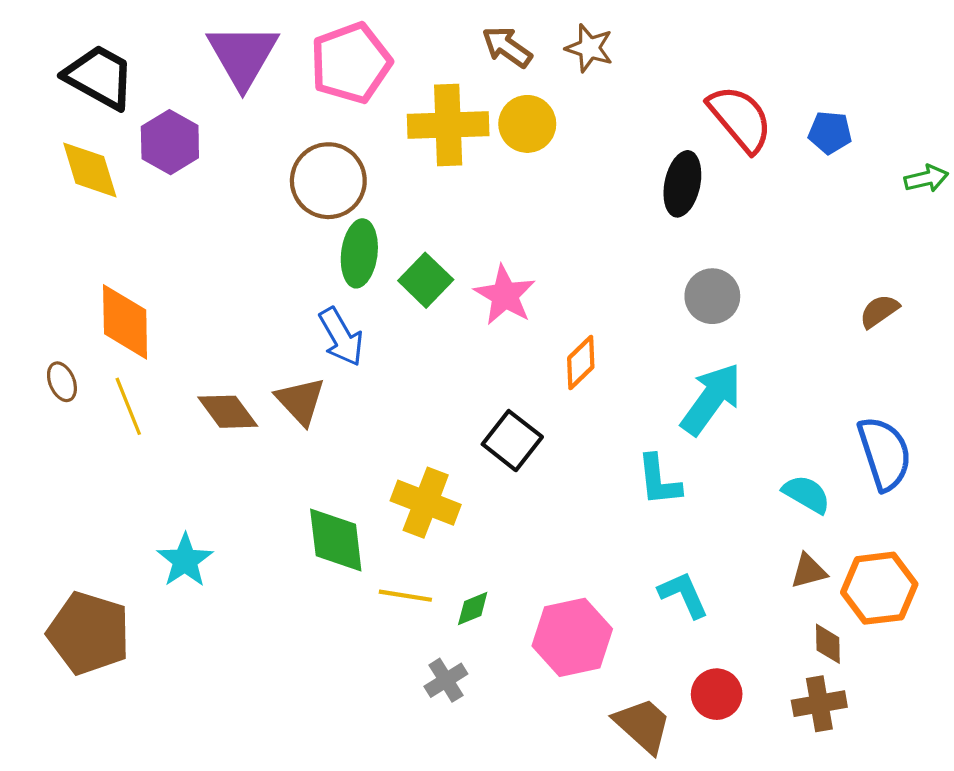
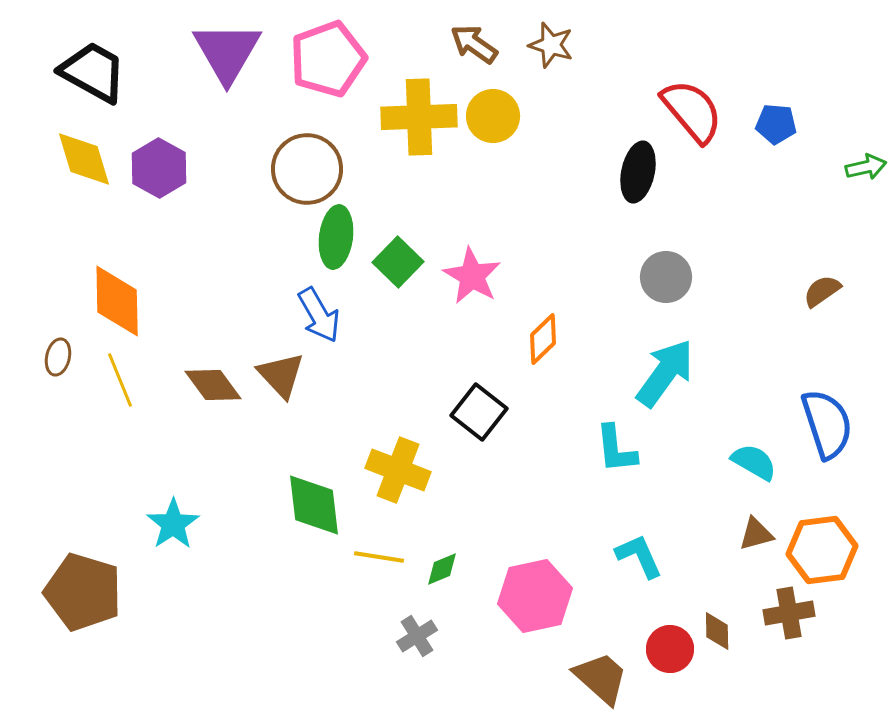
purple hexagon: (170, 142) -> (159, 168), moved
brown ellipse: (62, 382) -> (58, 357), turned 36
brown diamond: (828, 644) -> (717, 631), moved
brown cross: (819, 704) -> (789, 613), moved

